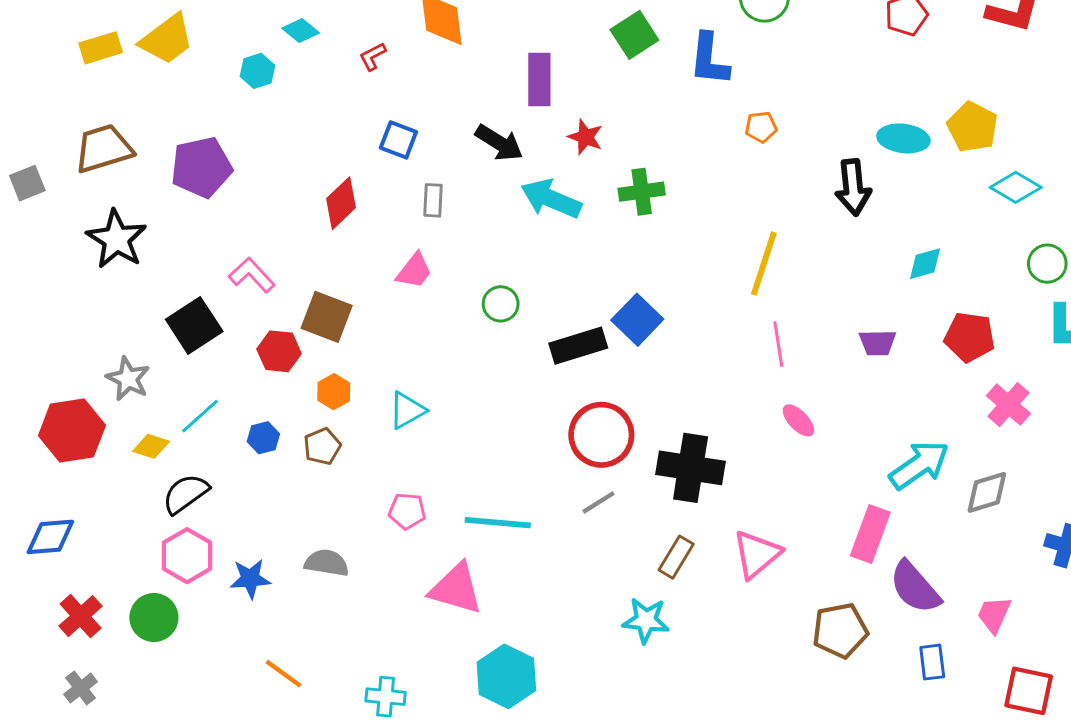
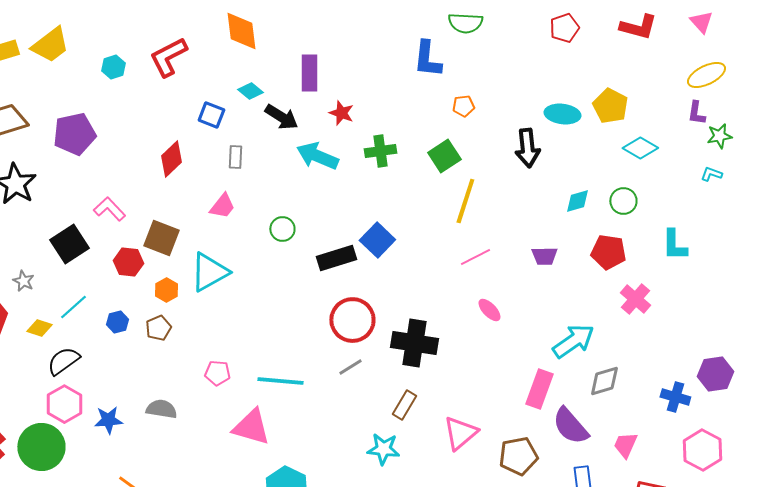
cyan diamond: (301, 31) -> (250, 91), moved
green square: (634, 35) -> (444, 156), moved
red L-shape: (373, 56) -> (168, 57), moved, size x2.0
green circle: (1047, 264) -> (623, 201), moved
pink line: (778, 344) -> (475, 257), turned 72
gray star: (128, 379) -> (23, 281), size x0.7
cyan triangle: (407, 410) -> (209, 272), moved, size x1.5
gray diamond: (987, 492) -> (604, 381), moved
pink triangle: (757, 554) -> (460, 433), moved
green circle: (154, 618) -> (41, 447), size x1.4

